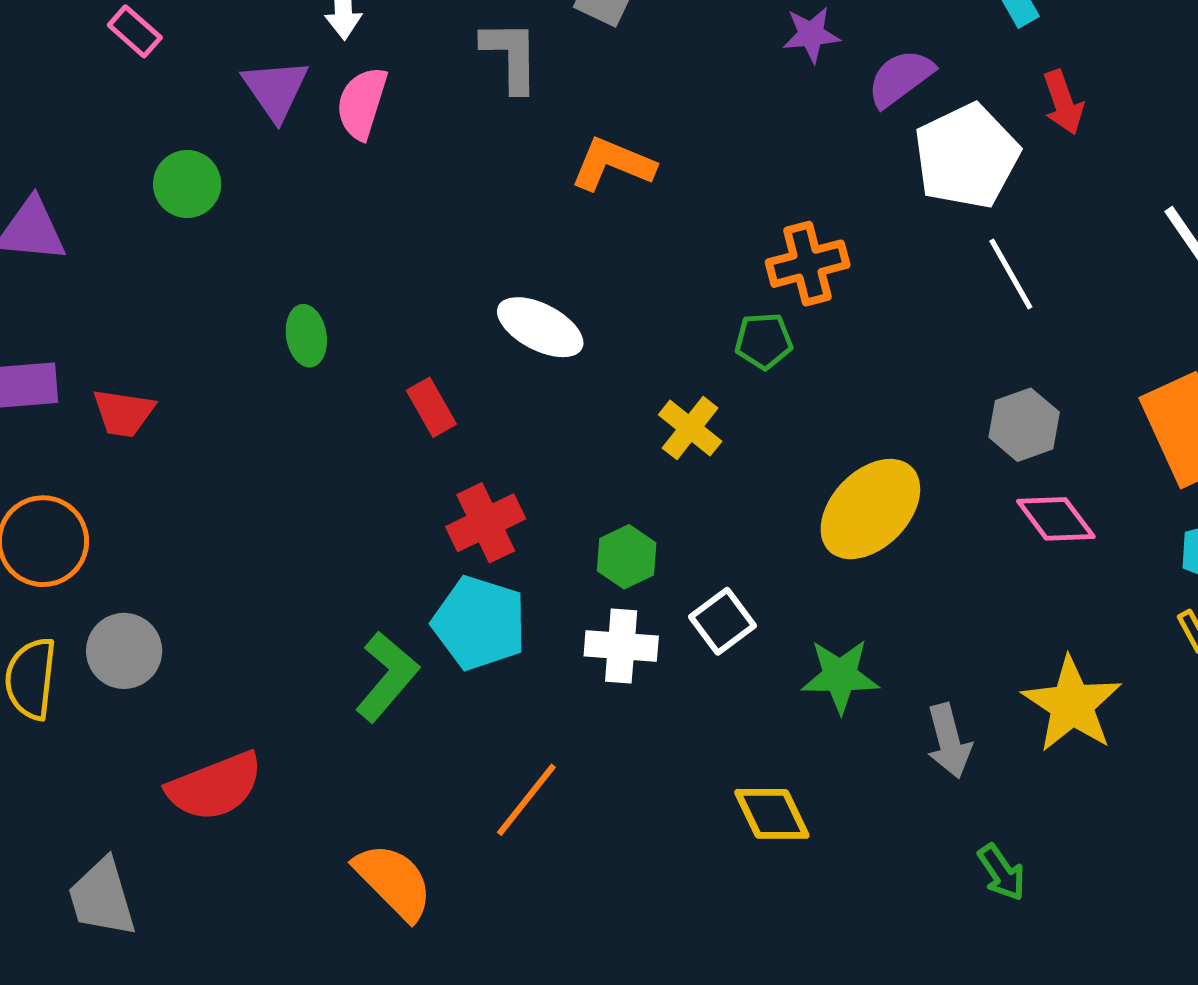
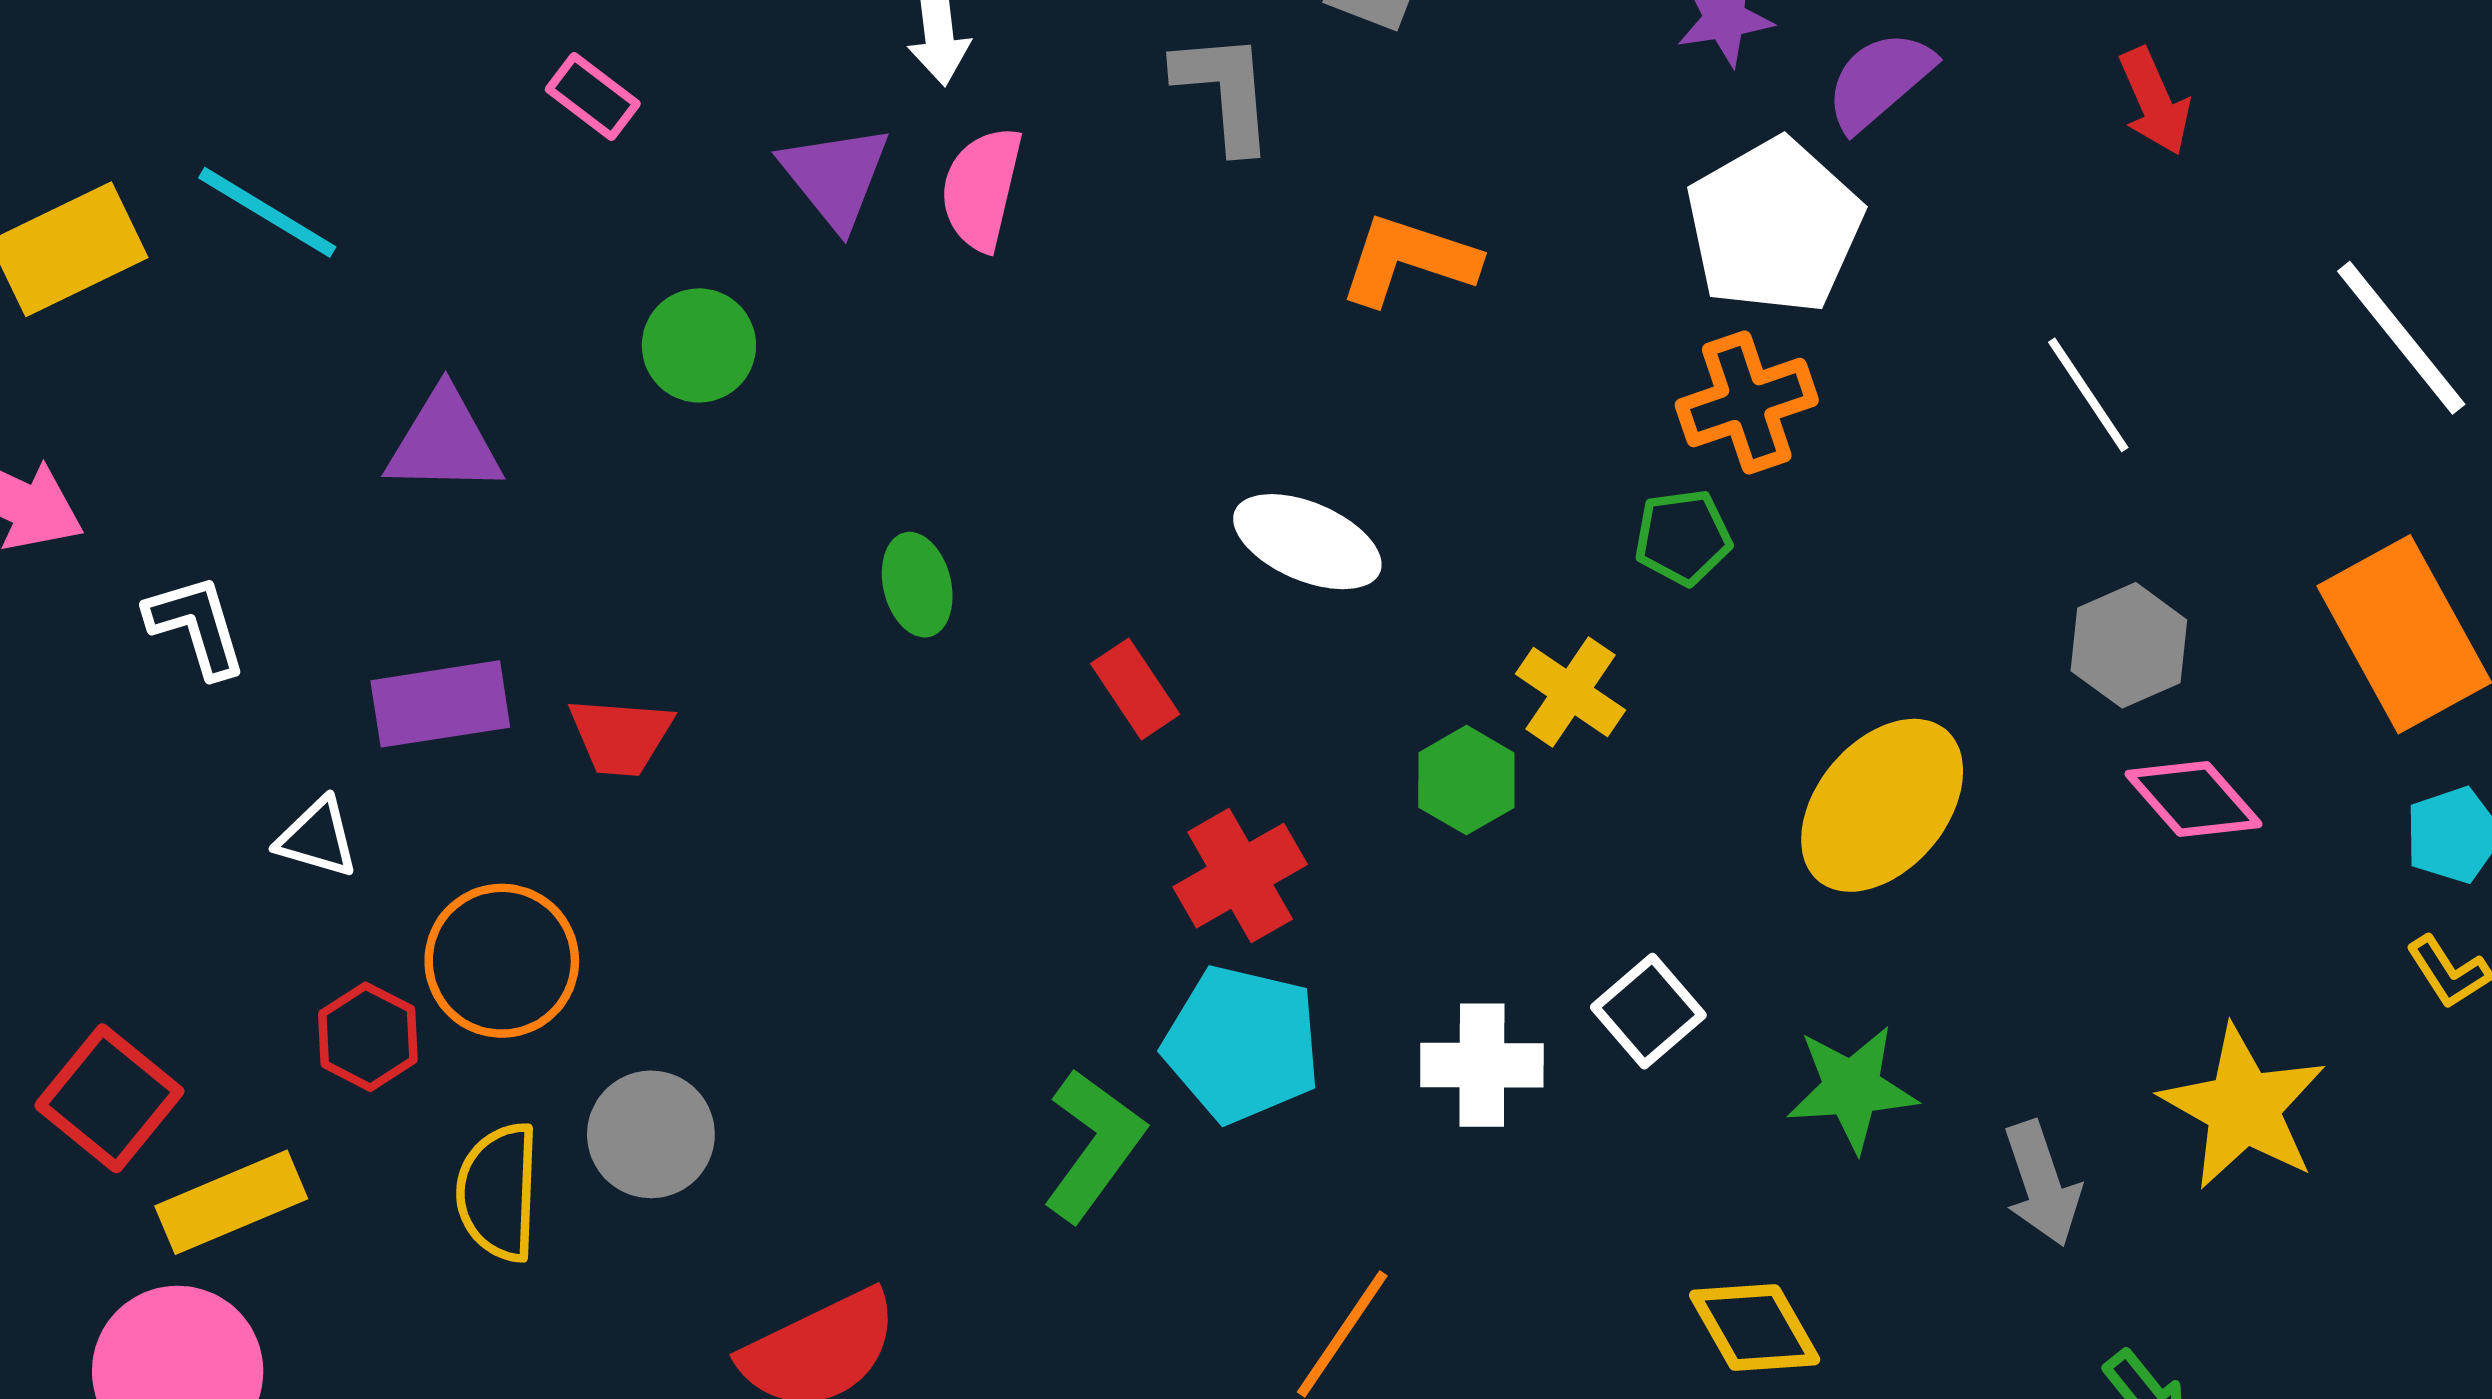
white pentagon: (967, 156) -> (1774, 226), moved
green hexagon: (627, 557) -> (1466, 780), moved

